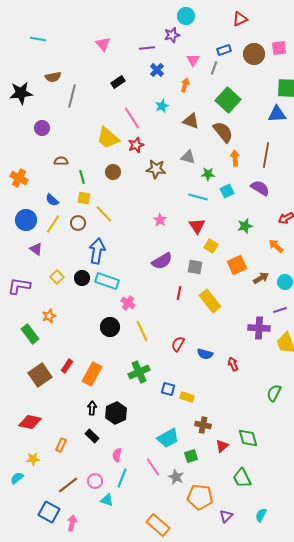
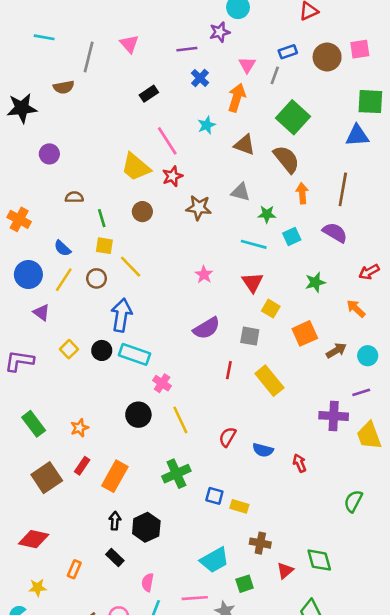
orange arrow: (185, 85) -> (237, 98), size x1.5
gray line: (72, 96) -> (89, 57), moved
orange star: (49, 316) -> (79, 428), moved
pink line: (153, 467) -> (195, 598), turned -60

